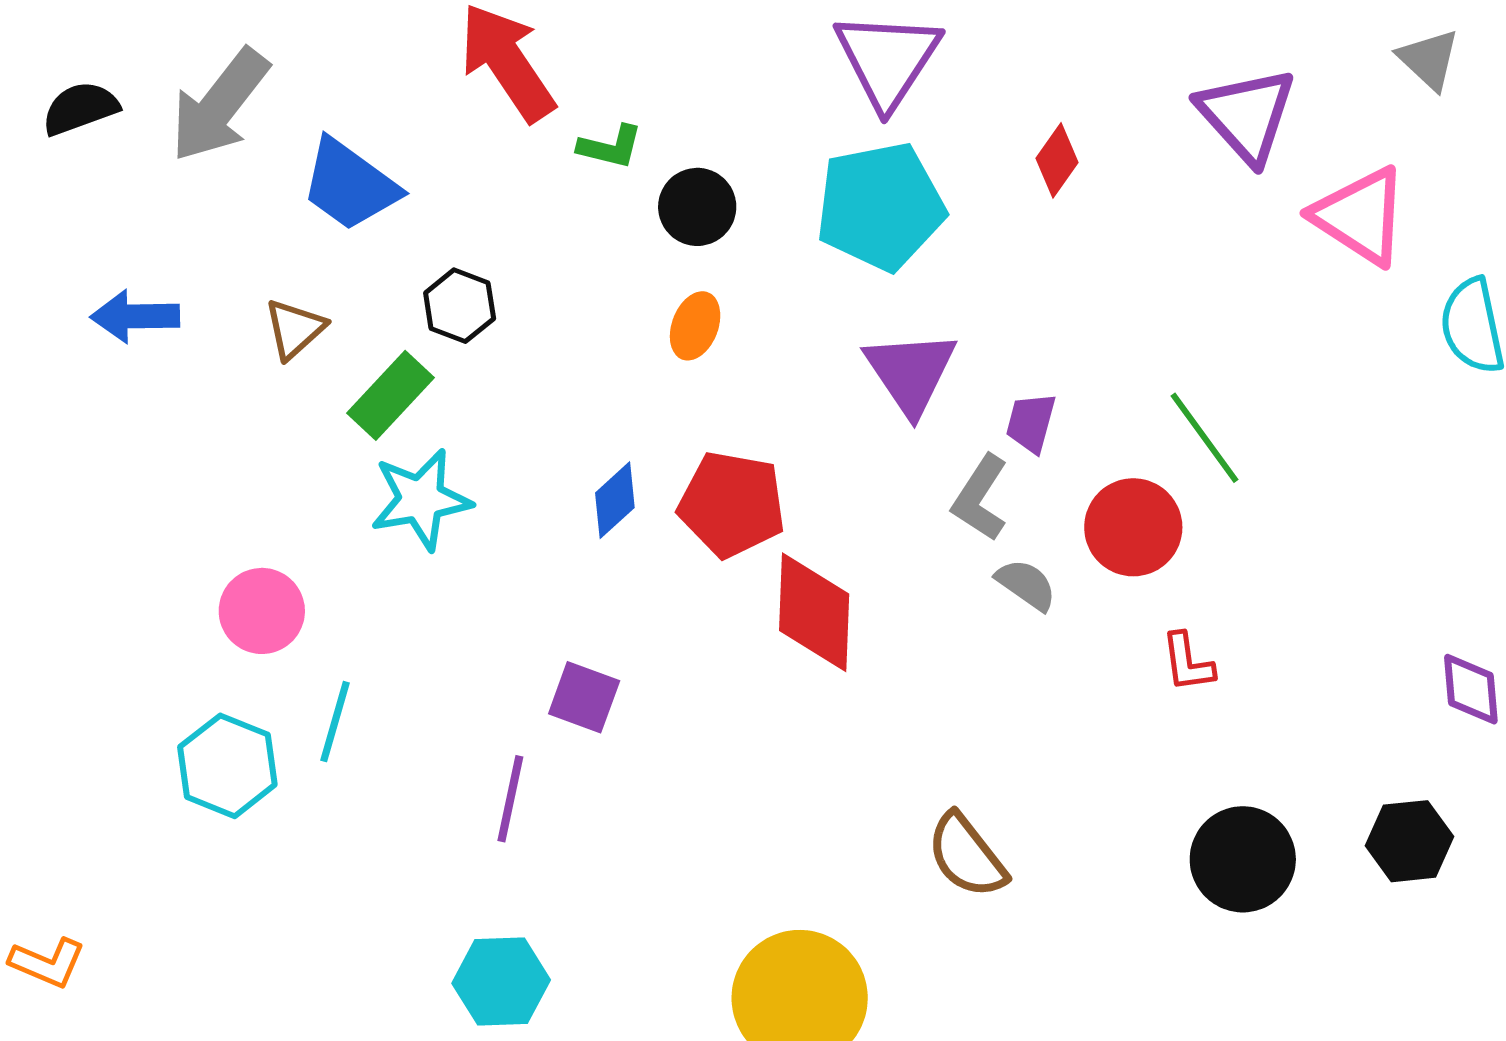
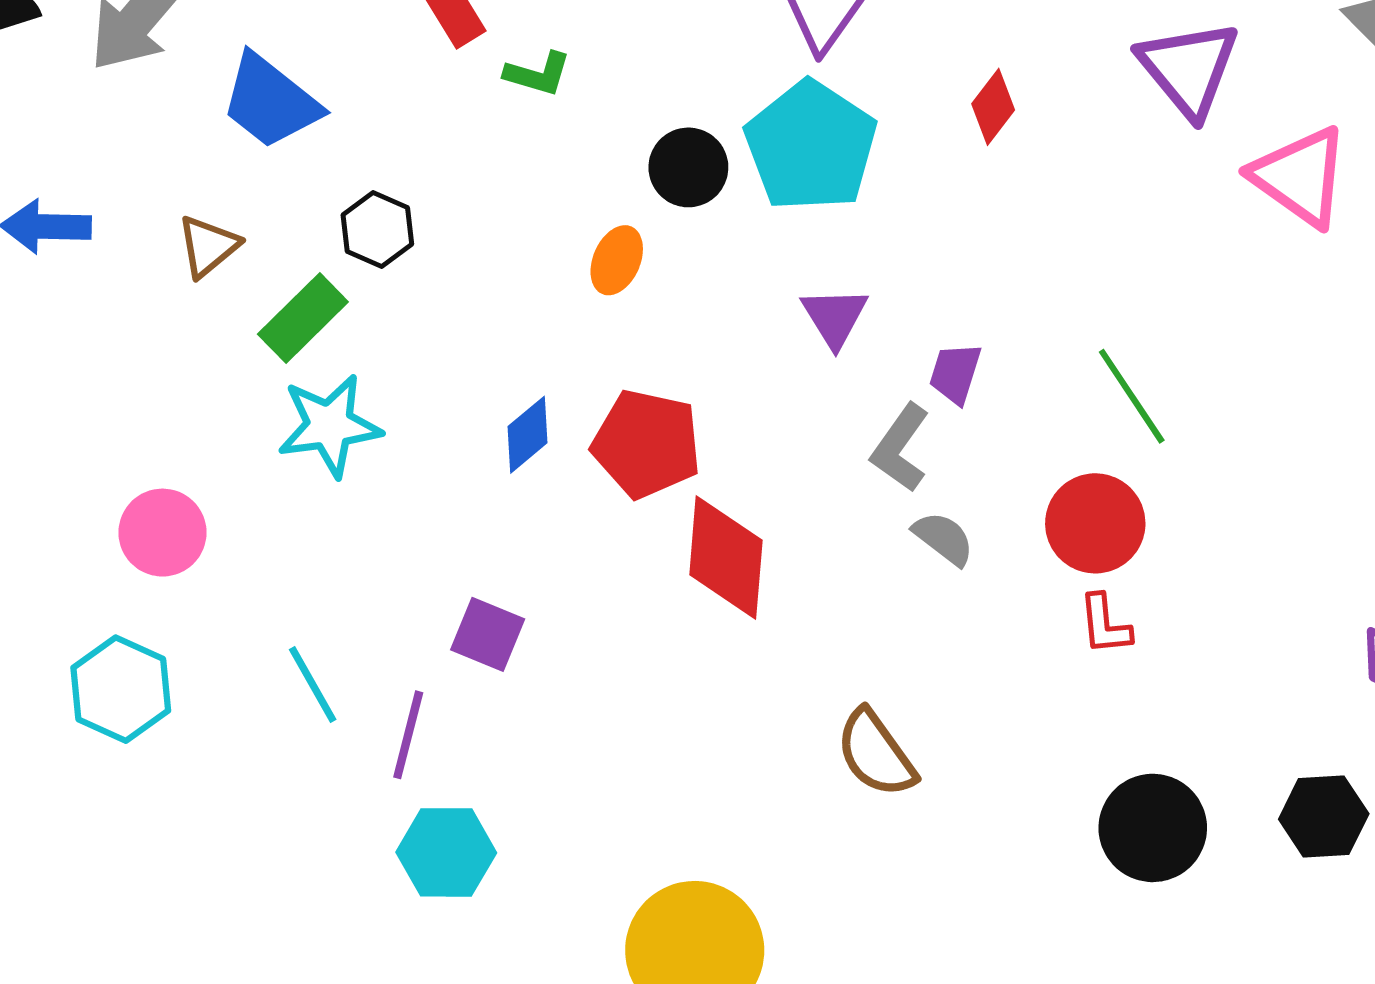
cyan pentagon: (880, 206) -> (811, 146), turned -30
black circle: (697, 207) -> (688, 167), moved
purple triangle: (911, 372) -> (835, 317), size x0.7
red circle: (1133, 527) -> (1095, 523), moved
cyan line: (335, 722) -> (313, 684), moved, turned -48
brown semicircle: (967, 856) -> (876, 753), moved
cyan hexagon: (501, 982) -> (446, 852), moved

